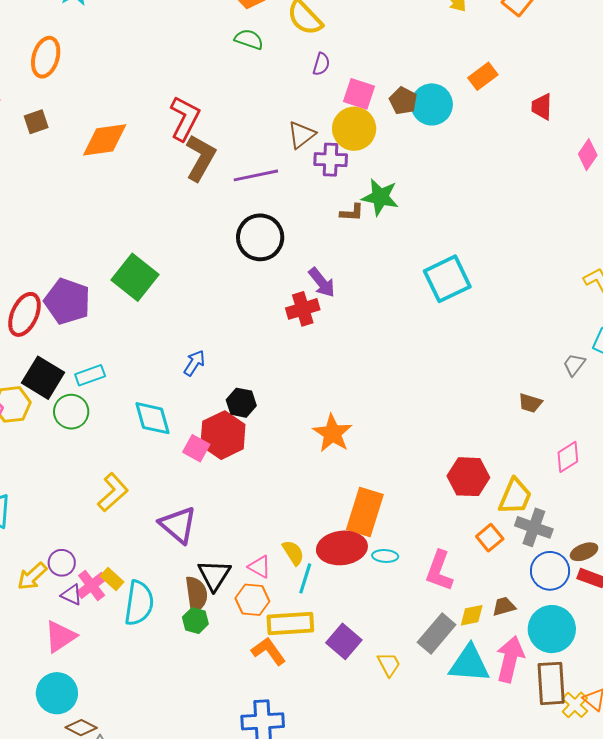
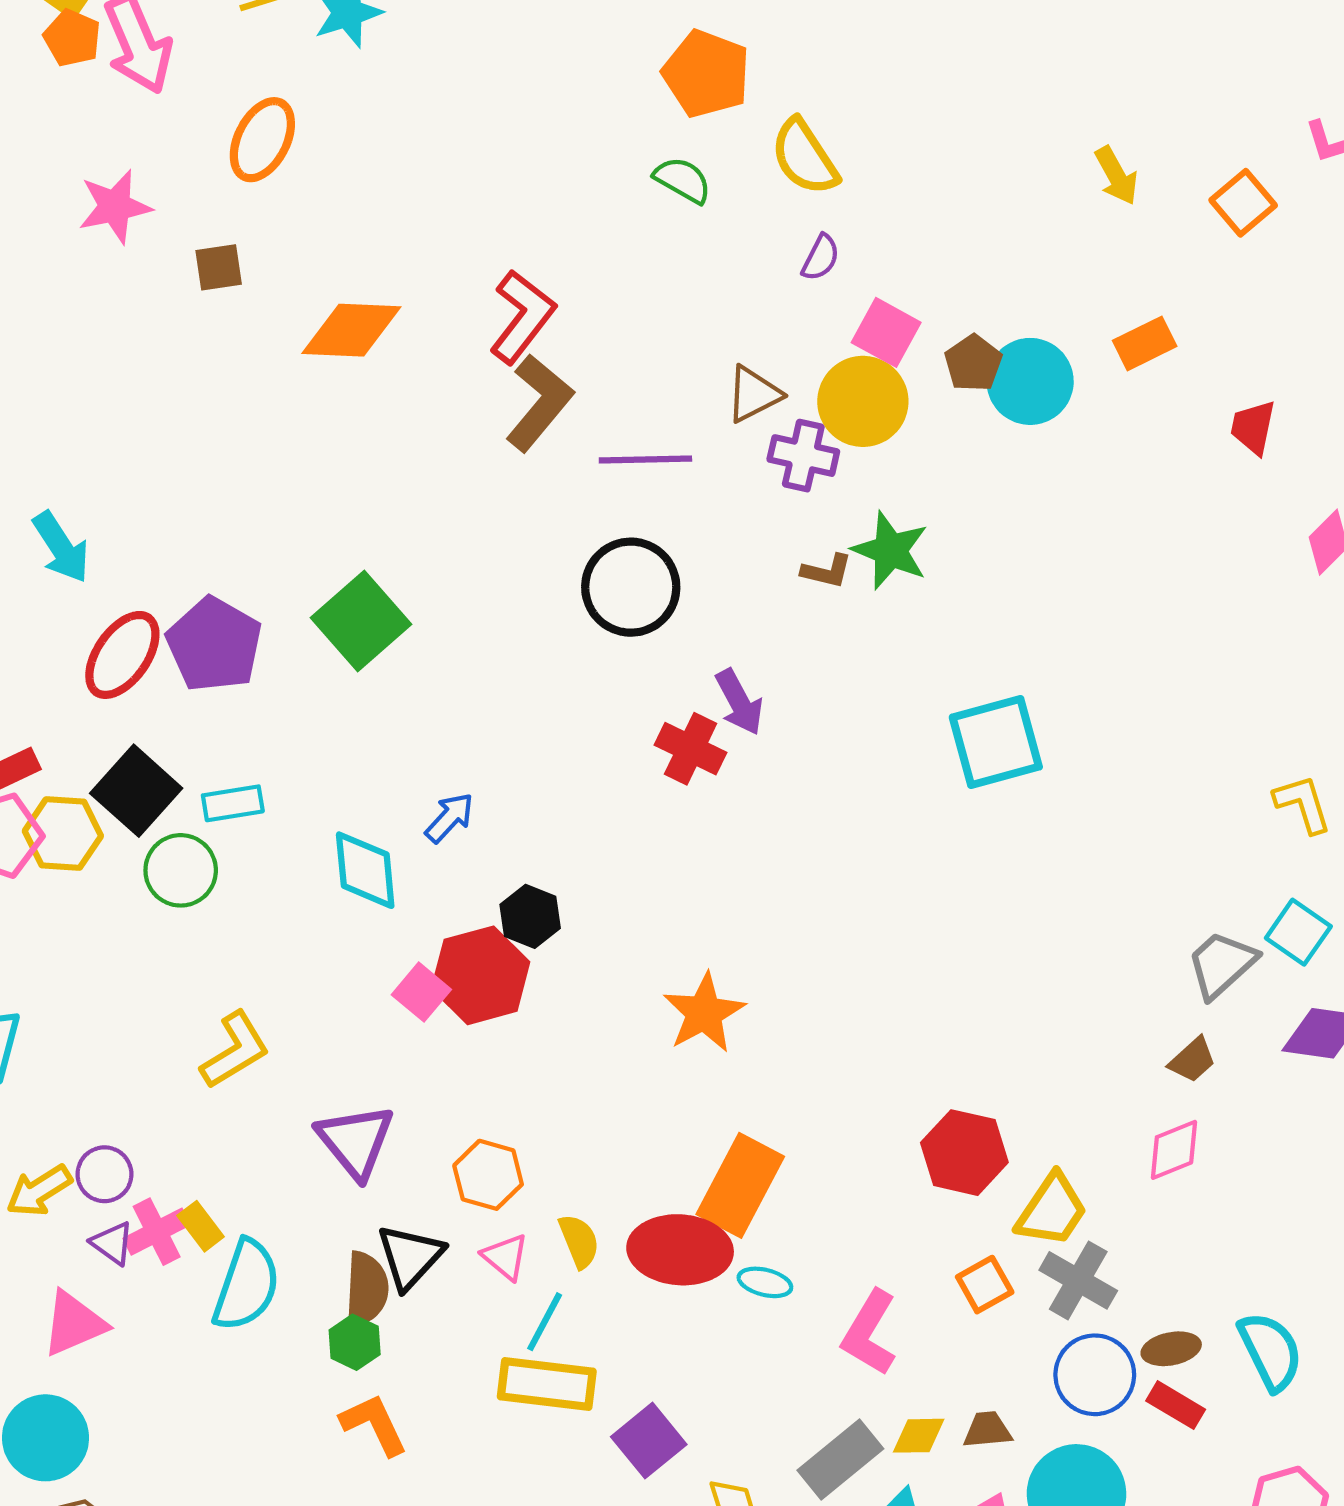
red cross: (303, 309) -> (691, 749), turned 32
gray trapezoid: (574, 365) -> (1222, 964), size x1.5
brown trapezoid: (530, 403) -> (1192, 1060), moved, turned -70
cyan diamond: (152, 418) -> (365, 870), moved
cyan line: (305, 578) -> (545, 1322), moved
orange hexagon: (252, 600) -> (488, 1175), moved
orange L-shape: (268, 651) -> (374, 1424), moved

